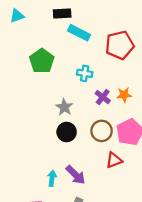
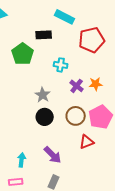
black rectangle: (62, 14) -> (44, 35), moved
cyan rectangle: (79, 33) -> (65, 17), moved
cyan arrow: (52, 178) -> (22, 160), moved

